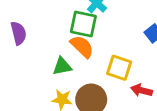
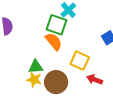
green triangle: (62, 66) -> (36, 67), moved

